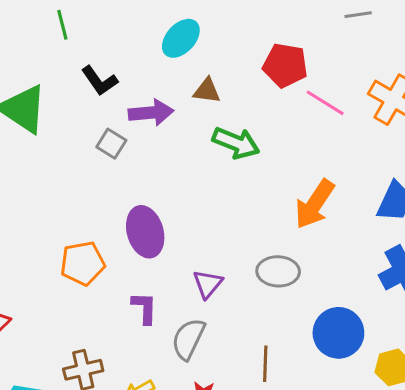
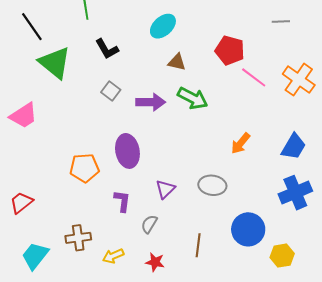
purple arrow: (151, 113) -> (151, 102), moved
orange arrow: (315, 204) -> (241, 143), size x0.7
gray semicircle: (188, 339) -> (149, 224), size x0.7

